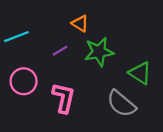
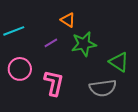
gray semicircle: (121, 104) -> (103, 88), turned -48

